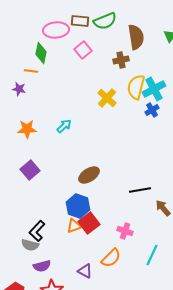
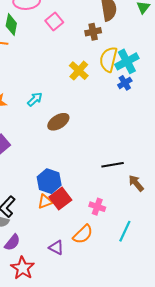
brown ellipse: (89, 175) -> (58, 122), moved
purple semicircle: (42, 266) -> (12, 242), turned -36

